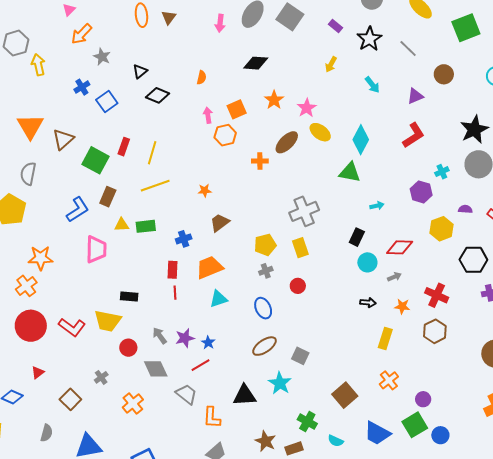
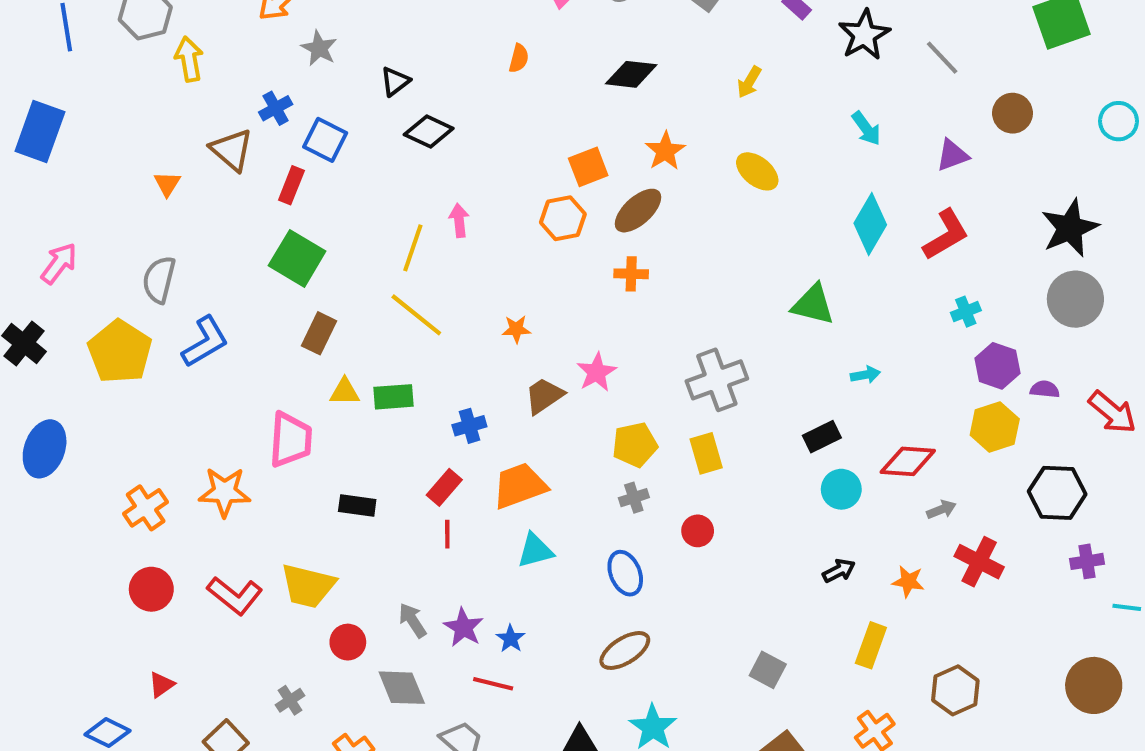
yellow arrow: (331, 64) -> (749, 82), moved
orange semicircle: (202, 78) -> (519, 58), moved
blue square: (107, 101) -> (325, 140), turned -30
pink star: (307, 108) -> (597, 372), moved
pink arrow: (208, 115) -> (459, 220), moved
orange triangle: (30, 126) -> (167, 184), size x0.5
yellow ellipse: (320, 132) -> (757, 171), moved
brown triangle: (63, 139) -> (232, 150), moved, turned -40
cyan diamond: (361, 140) -> (870, 224), moved
brown ellipse: (287, 142) -> (638, 211), moved
red rectangle: (124, 147) -> (291, 185), moved
cyan cross: (442, 172) -> (966, 312), moved
yellow line: (155, 186) -> (416, 315), turned 56
purple hexagon: (421, 192) -> (997, 366), moved
blue L-shape: (78, 210) -> (205, 342), moved
black rectangle: (357, 237) -> (822, 437), turned 36
orange star: (41, 258) -> (225, 492), moved
red rectangle: (173, 270) -> (444, 487), turned 36
gray arrow: (394, 277) -> (941, 510), moved
black rectangle: (129, 296) -> (357, 505), moved
black arrow: (368, 302) -> (839, 571), turned -35
red circle: (31, 326) -> (151, 589), size x0.7
brown hexagon: (435, 331) -> (955, 690), moved
purple star: (185, 338) -> (464, 627), turned -30
gray square: (300, 356) -> (768, 670), moved
red line: (201, 365) -> (493, 684), turned 42

